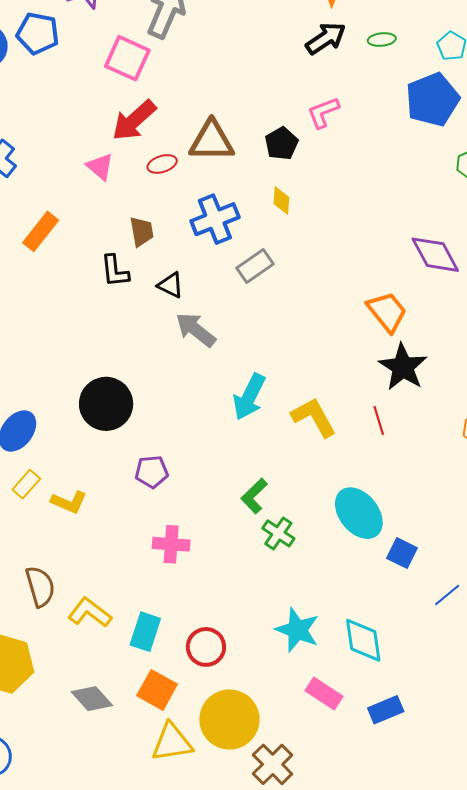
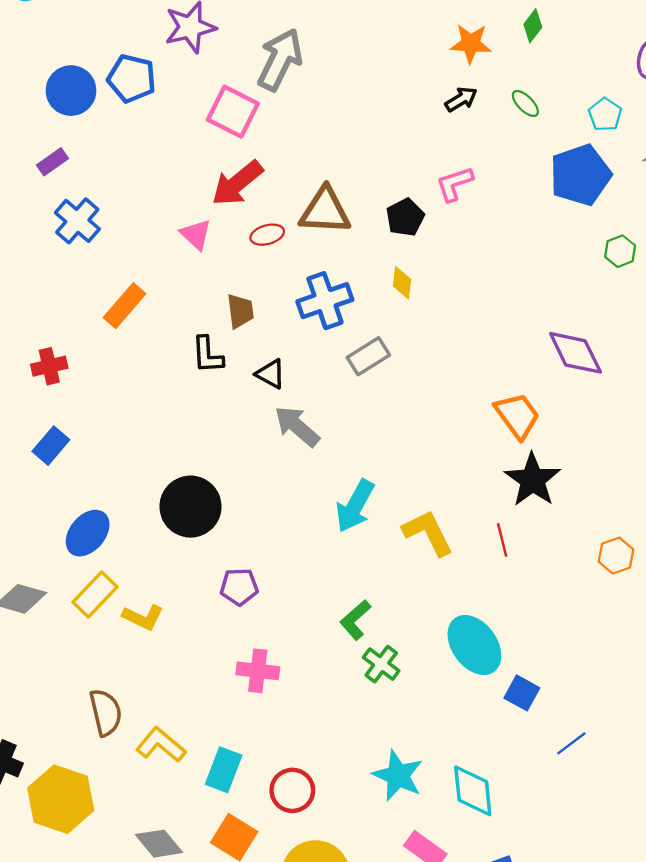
black arrow: (326, 38) -> (461, 99), size x0.7
green ellipse: (382, 40) -> (525, 103), turned 48
yellow rectangle: (26, 484) -> (95, 594), size x1.4

